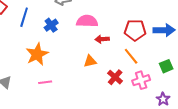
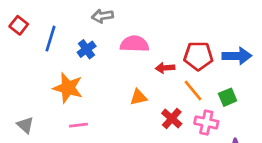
red arrow: (102, 39) -> (165, 68), moved
orange star: (37, 54) -> (68, 88), turned -30
green square: (166, 66) -> (228, 97), moved
pink cross: (141, 80) -> (206, 122), turned 30

